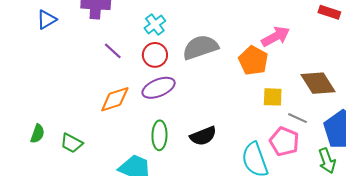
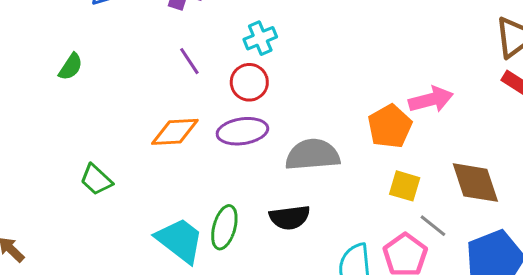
gray semicircle: (200, 47) -> (313, 155), moved
green semicircle: (37, 134) -> (71, 67), moved
green ellipse: (159, 135) -> (224, 227), moved

